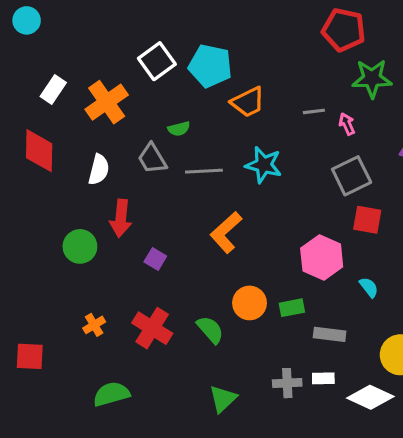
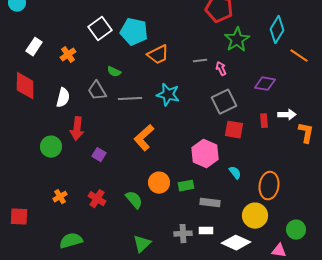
green star: (372, 78) -> (237, 40), turned -30
orange cross: (107, 102) -> (68, 55), size x0.6
green semicircle: (179, 129) -> (114, 72), turned 40
red cross: (152, 328) -> (97, 199), size x0.7

